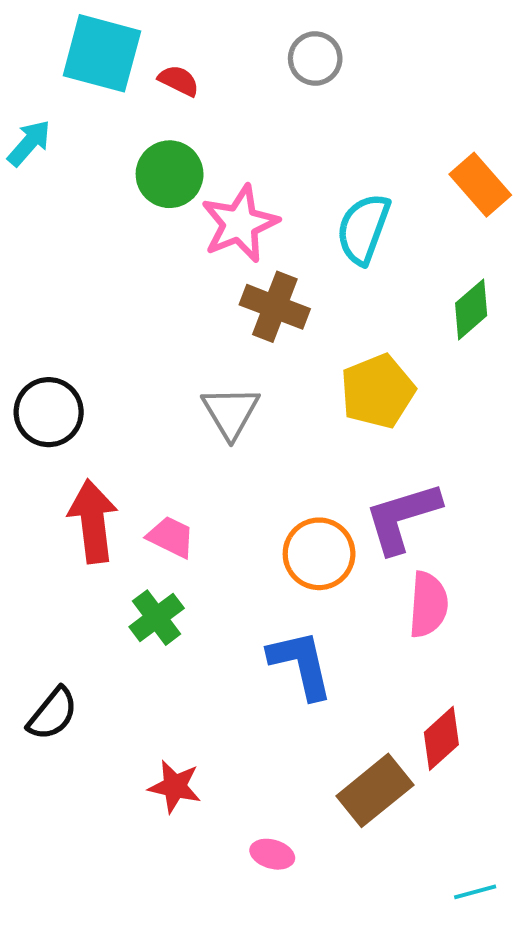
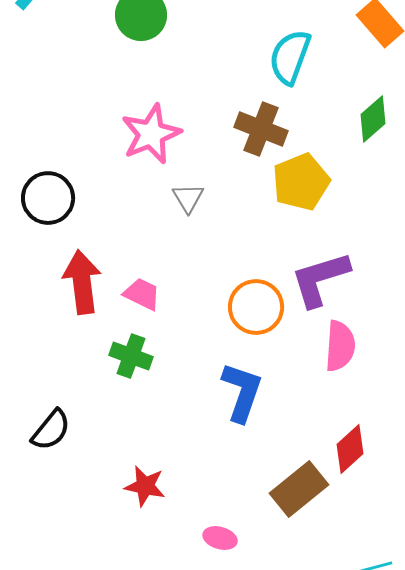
pink star: (240, 224) -> (151, 134), moved
brown cross: (275, 307) -> (261, 129), moved
gray triangle: (231, 412) -> (188, 198), size x0.7
green cross: (157, 618) -> (131, 356), turned -33
blue L-shape: (301, 664) -> (242, 392), turned 32

